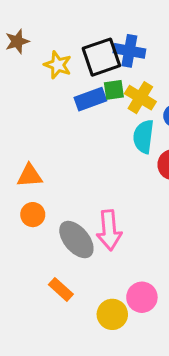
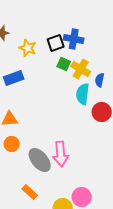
black square: (101, 57) -> (56, 43), size x0.7
green square: (114, 90) -> (64, 64), turned 32
blue rectangle: (90, 99) -> (14, 78), moved

